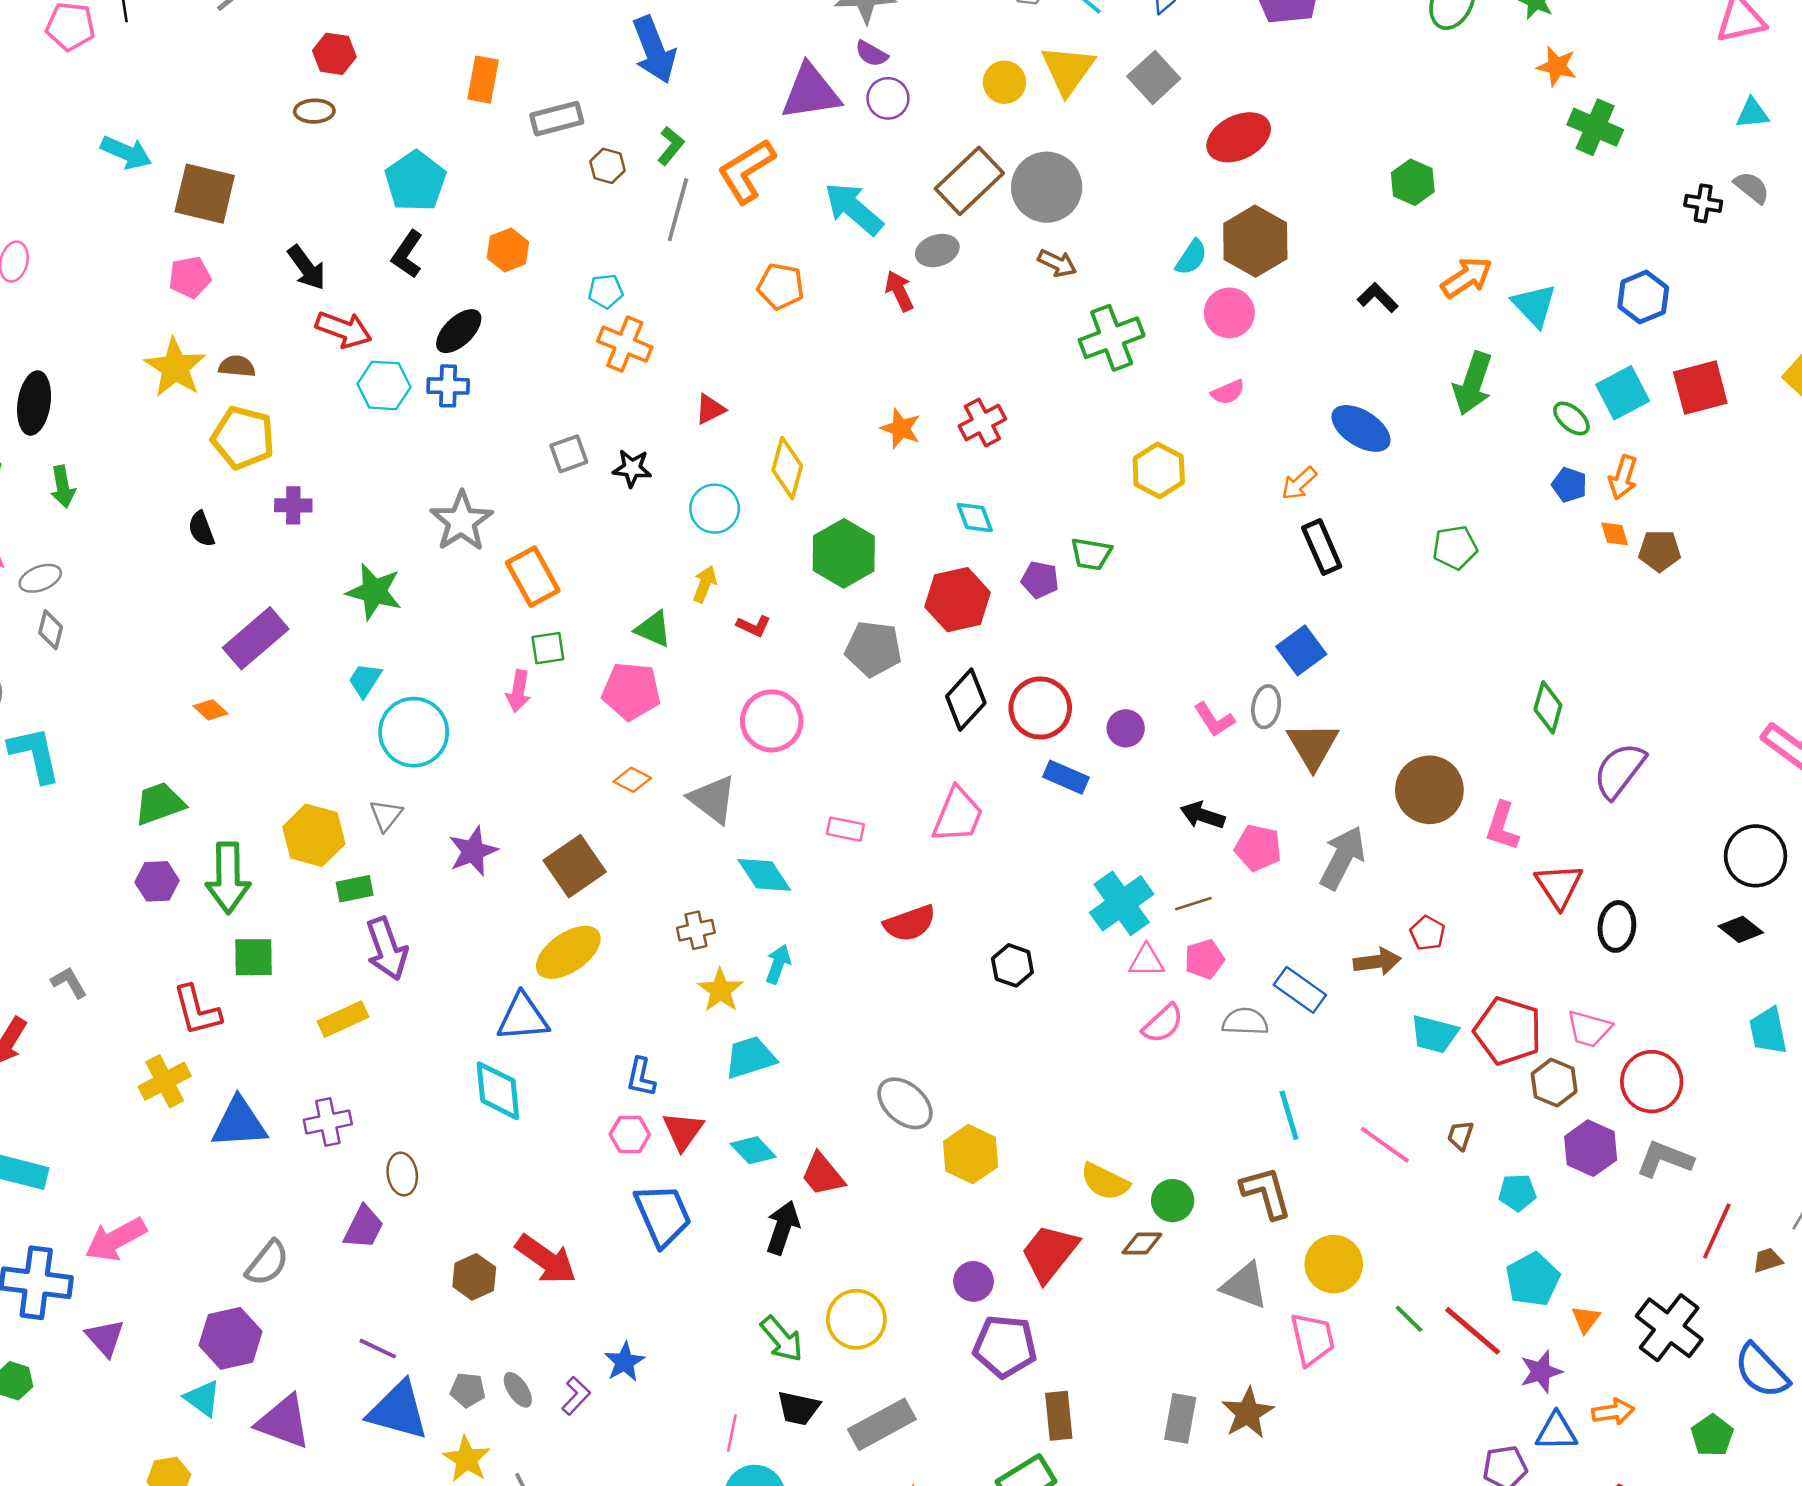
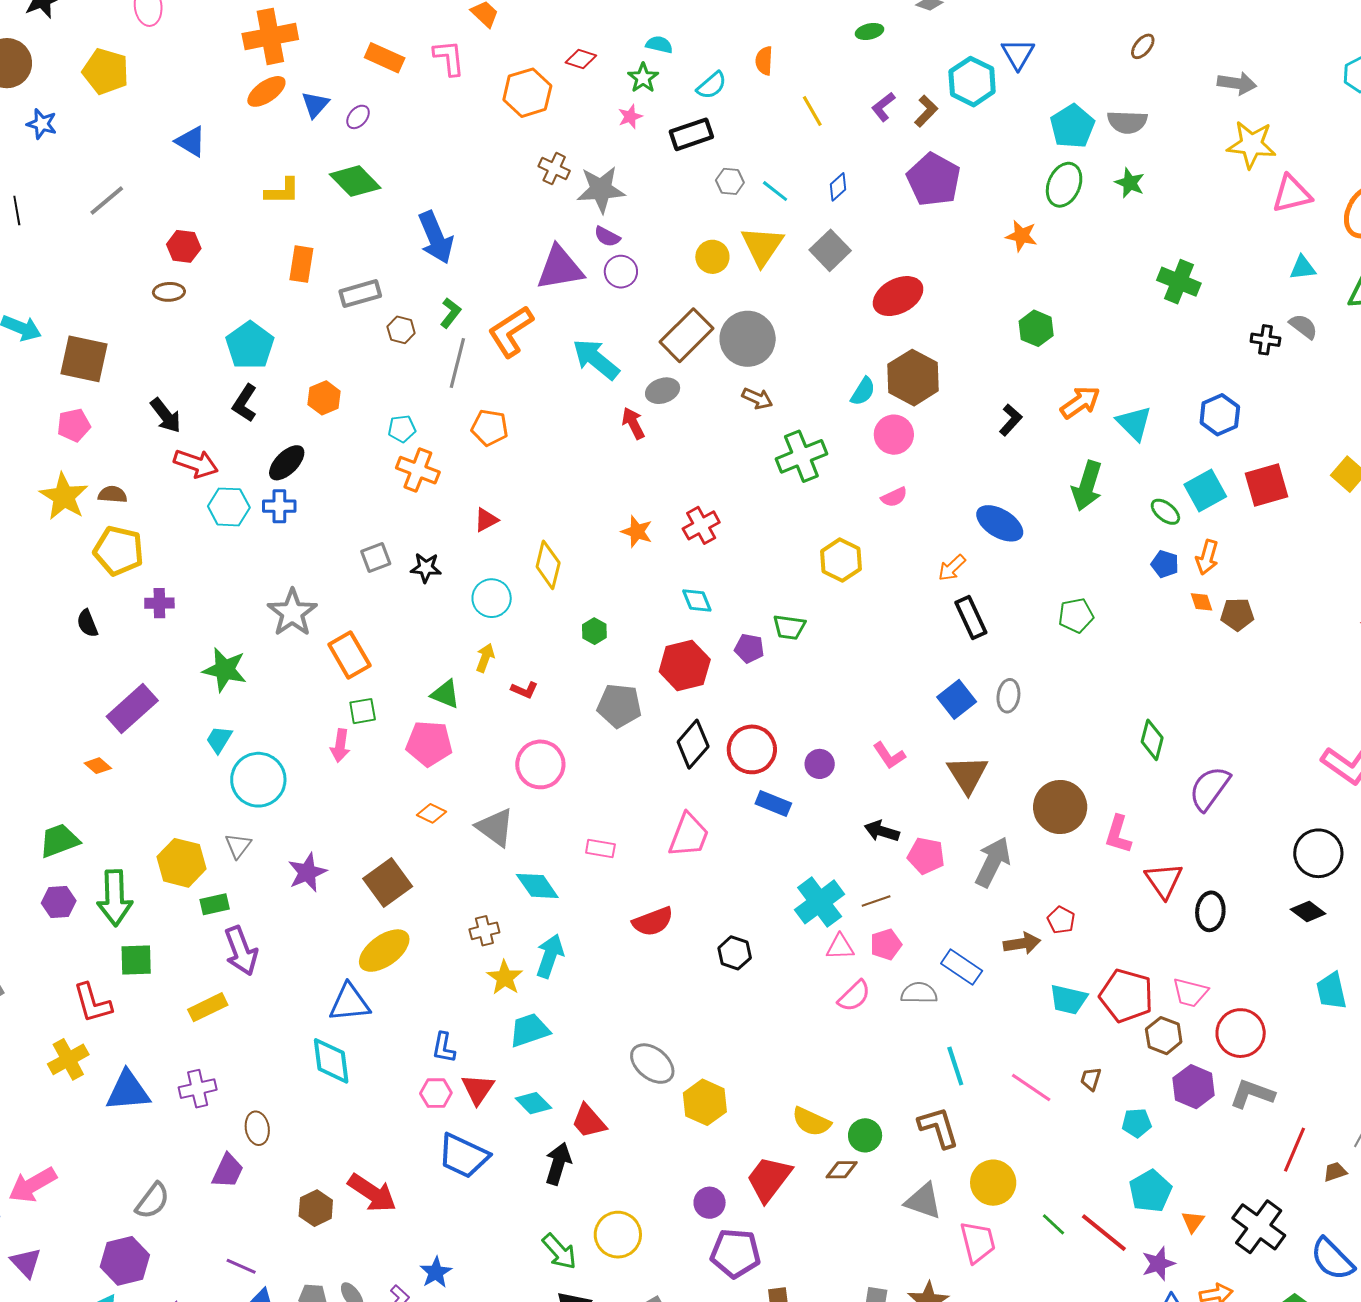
orange star: (1557, 66) -> (1021, 236), moved
orange pentagon: (781, 286) -> (490, 428), moved
black L-shape: (1378, 298) -> (1011, 420), turned 88
green hexagon: (844, 553) -> (594, 631), size x0.5
gray ellipse: (1266, 707) -> (1008, 696), moved
cyan arrow: (778, 964) -> (550, 956), size x1.4
blue trapezoid: (663, 1215) -> (463, 1156), turned 140

